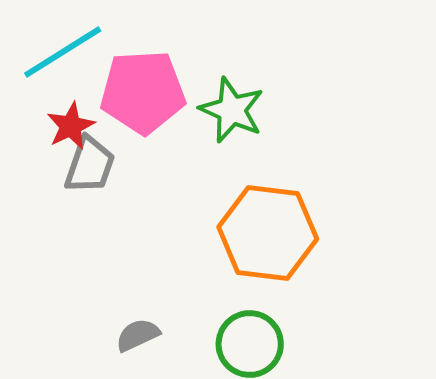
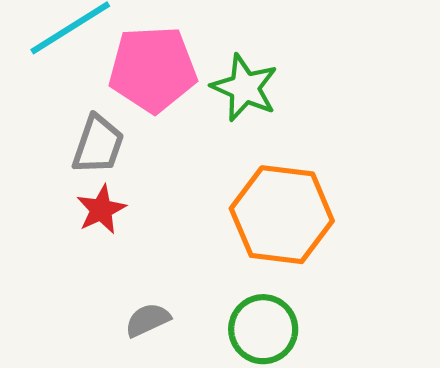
red star: (71, 126) -> (101, 209), moved

